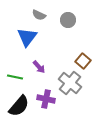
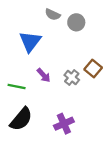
gray semicircle: (39, 15) -> (53, 14), moved
gray cross: (70, 83) -> (72, 78), moved, size x0.6
purple cross: (46, 99) -> (64, 124), moved, turned -36

